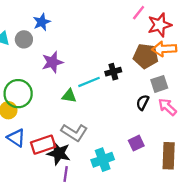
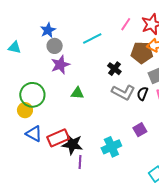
pink line: (139, 13) -> (126, 24), moved
gray circle: (24, 39) -> (55, 46), moved
black cross: (113, 72) -> (114, 69), turned -32
cyan line: (89, 82) -> (92, 38), moved
gray L-shape: (74, 132) -> (123, 92), moved

